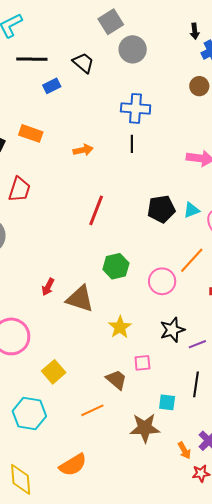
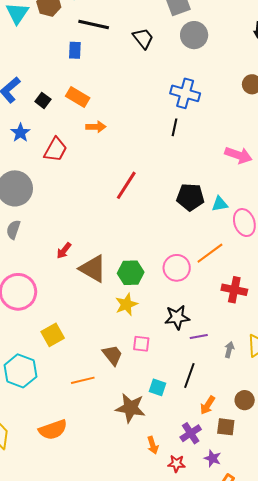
blue rectangle: (52, 86) -> (75, 50), moved, turned -72
orange arrow: (83, 150) -> (96, 127), moved
green hexagon: (116, 266) -> (131, 273), moved
orange arrow: (184, 450) -> (153, 445), moved

